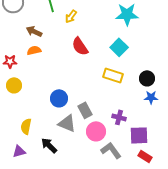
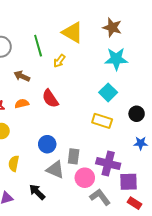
red semicircle: (80, 46) -> (50, 99), moved
orange semicircle: (34, 50) -> (22, 104), moved
black circle: (147, 78) -> (137, 114), moved
gray rectangle: (85, 110) -> (74, 156), turned 35
purple cross: (119, 117) -> (108, 163), size x1.6
yellow semicircle: (26, 126) -> (14, 163), moved

